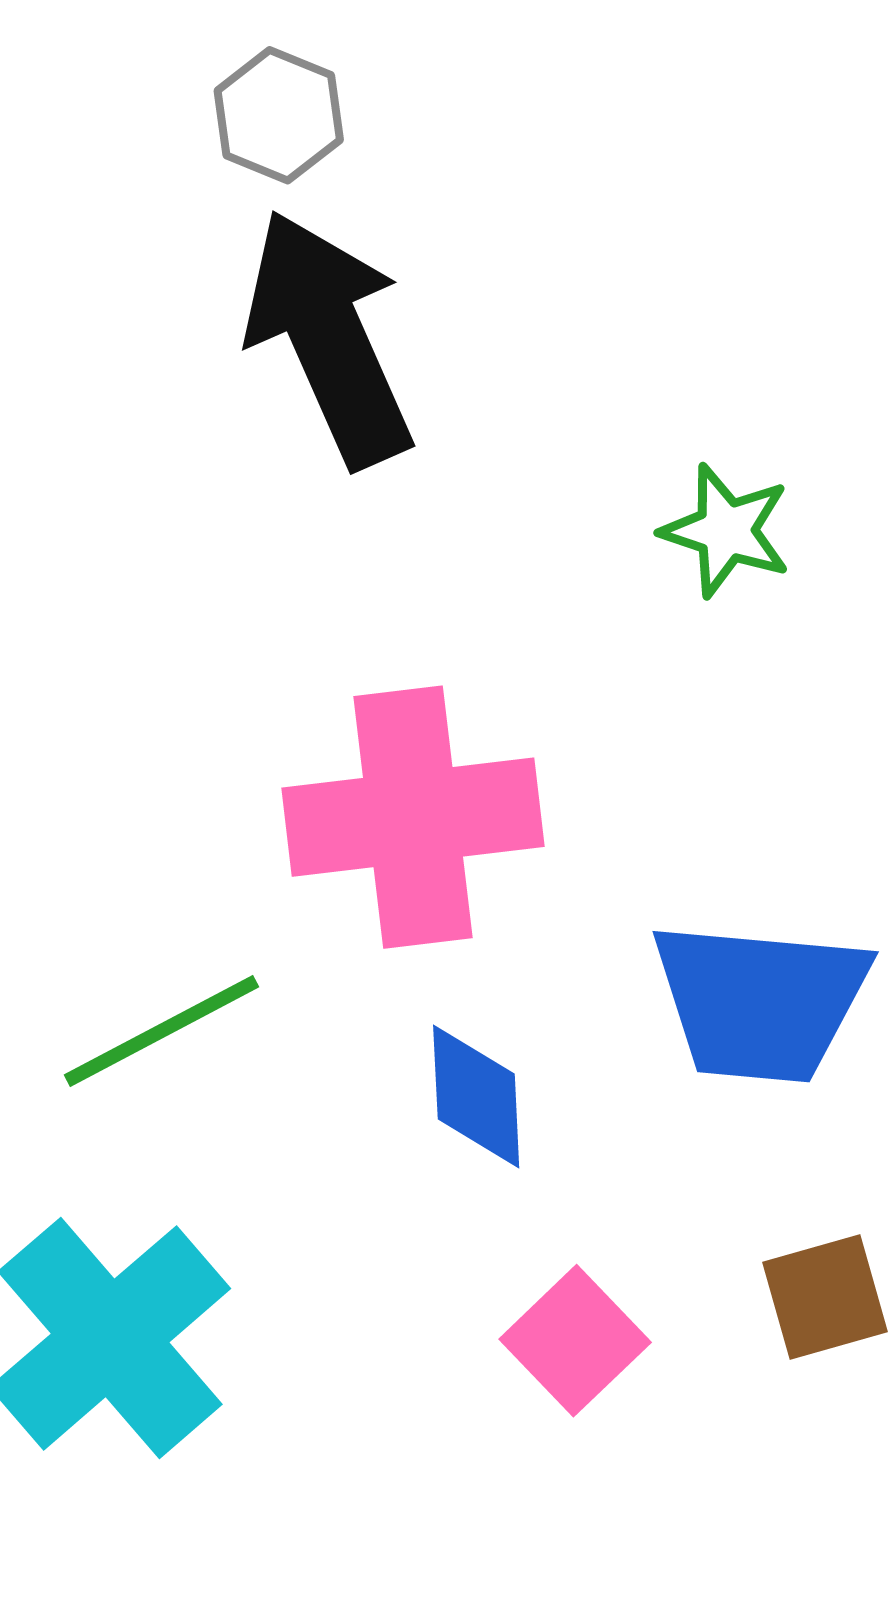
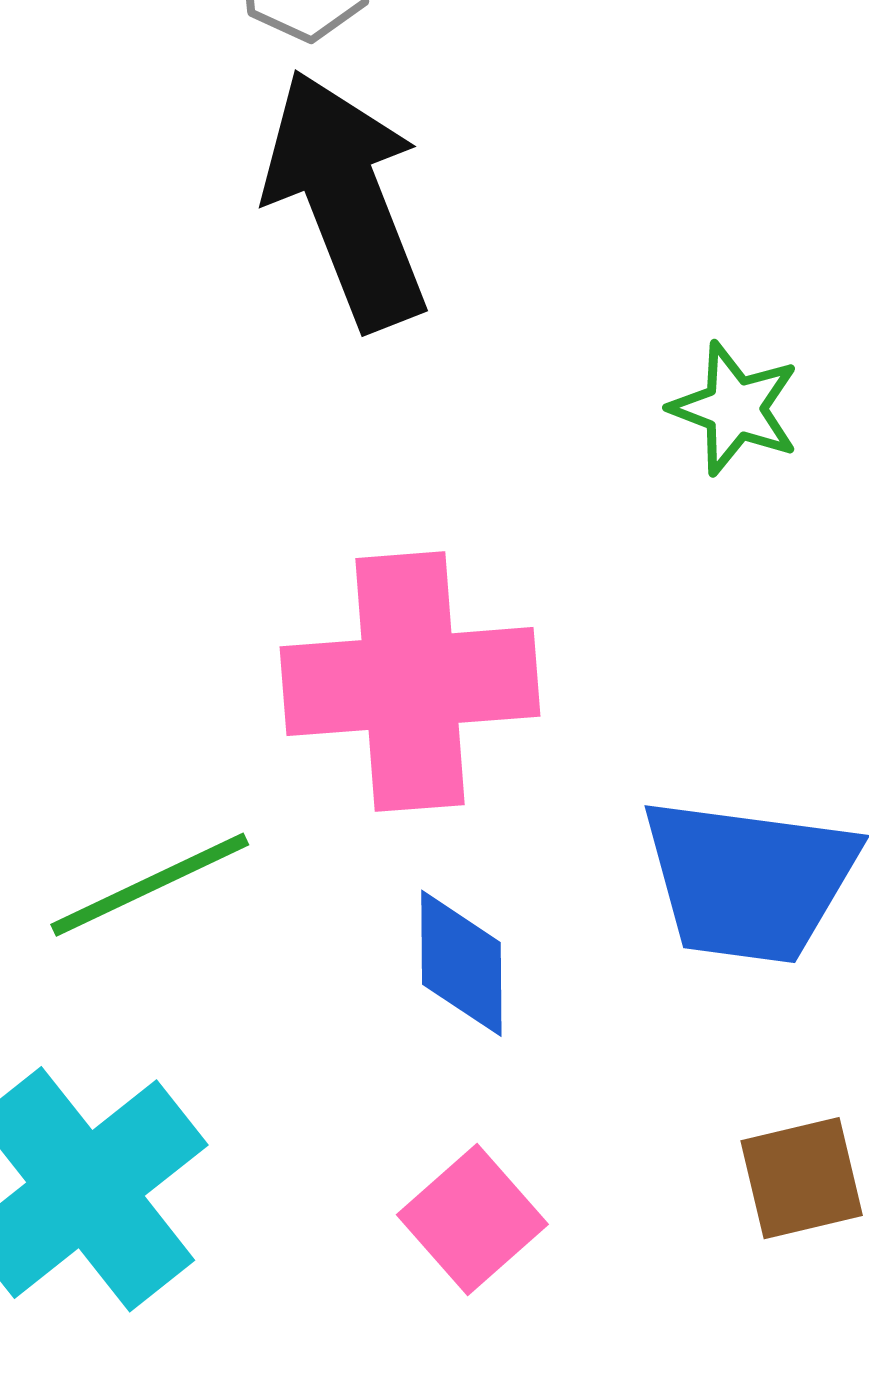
pink square: (575, 1341) -> (472, 1220), moved

